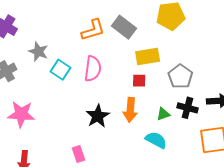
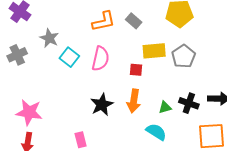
gray rectangle: (124, 27) -> (134, 21), size x0.7
gray pentagon: (180, 76) -> (183, 56), moved
red square: (139, 81) -> (136, 70), moved
pink star: (21, 114) -> (29, 112), moved

